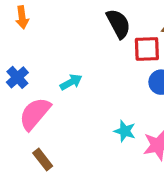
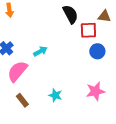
cyan star: (125, 131) -> (55, 95), moved

